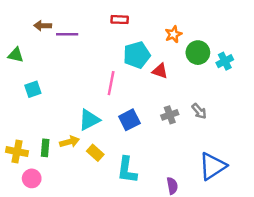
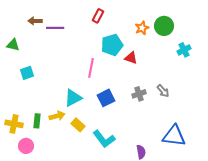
red rectangle: (120, 20) -> (98, 16), turned -64
green circle: (198, 53) -> (164, 26), moved
blue triangle: (213, 166) -> (174, 136), turned 40
cyan L-shape: (127, 170) -> (104, 139), turned -45

